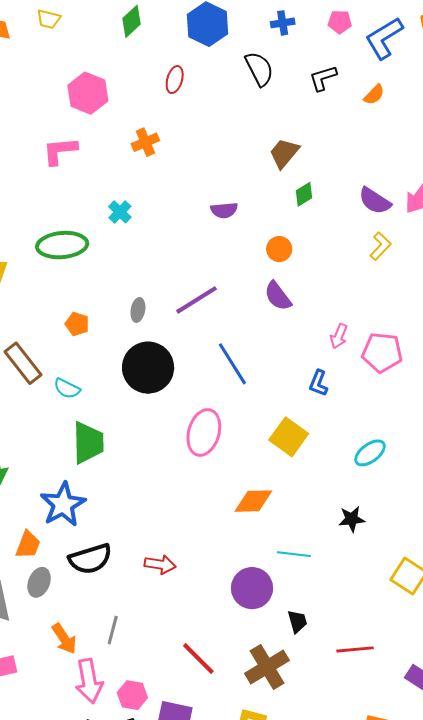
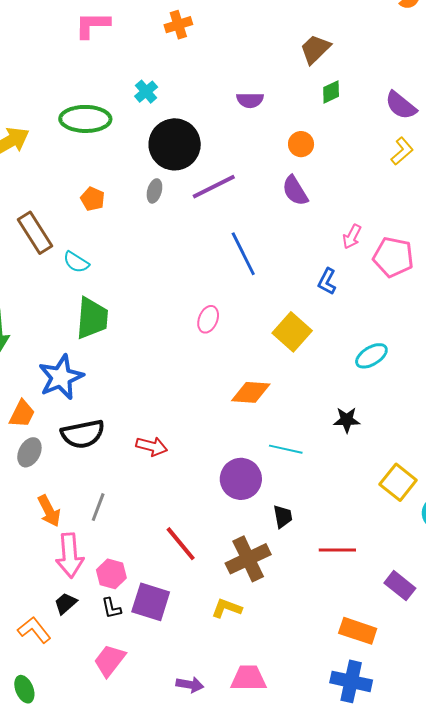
black circle: (148, 368) -> (175, 144), moved
pink ellipse: (204, 432) -> (208, 319), size x0.6

